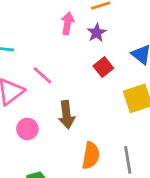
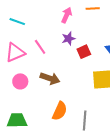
purple star: (97, 33) -> (68, 39), moved
brown arrow: (67, 115) -> (50, 78), turned -78

